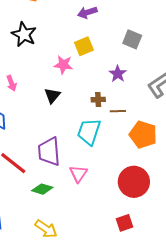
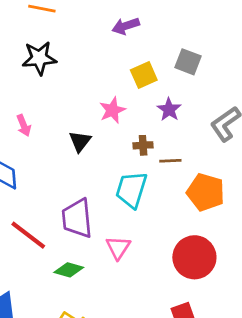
black star: (24, 34) -> (39, 58), turned -30
yellow square: (84, 46) -> (144, 75), moved
pink star: (63, 65) -> (112, 110), moved, turned -30

